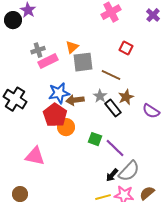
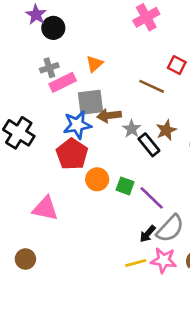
black circle: (13, 20) -> (53, 28), moved
red square: (126, 48) -> (177, 65), moved
gray square: (83, 62) -> (91, 102), moved
brown line: (111, 75) -> (152, 86), moved
brown arrow: (75, 100) -> (109, 116), moved
orange circle: (66, 127) -> (97, 179), moved

